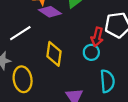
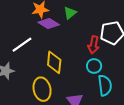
cyan circle: (91, 52) -> (94, 66), moved
yellow ellipse: (23, 79) -> (42, 89), moved

